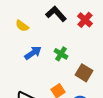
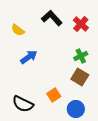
green cross: (61, 54) -> (81, 56), moved, turned 32

